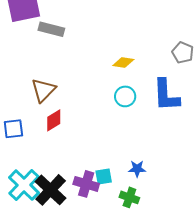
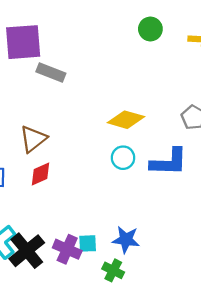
yellow diamond: (123, 63) -> (126, 120), size x1.5
blue L-shape: (166, 95) -> (169, 162), turned -93
blue star: (137, 169) -> (126, 240), size x1.4

